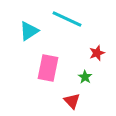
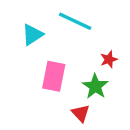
green star: (85, 77) -> (95, 86), size x1.6

